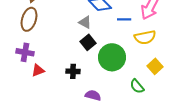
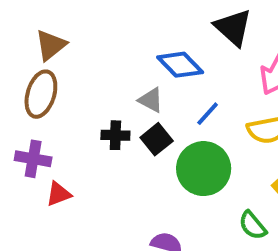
blue line: (124, 19) -> (208, 114), moved, turned -48
black cross: (73, 71) -> (115, 135), moved

